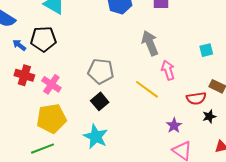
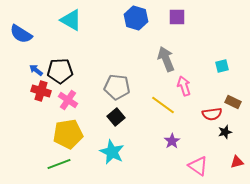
black pentagon: (43, 39) -> (60, 71), moved
blue arrow: (19, 45) -> (36, 70), moved
purple star: (174, 125) -> (172, 141), moved

